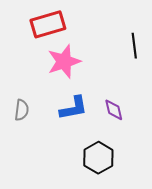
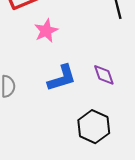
pink star: (64, 62) -> (46, 31), size x0.7

